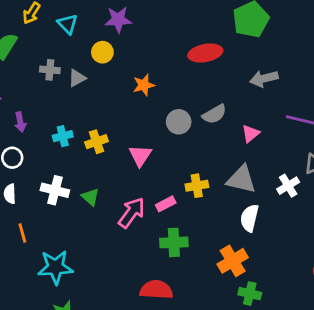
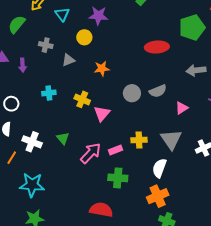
gray triangle: (77, 78) -> (68, 60), moved
orange star: (144, 85) -> (102, 69), moved
purple arrow: (20, 122) -> (23, 65), moved
yellow cross: (96, 142) -> (82, 99), moved, turned 35
gray triangle: (241, 179) -> (171, 139), turned 35
white cross: (55, 190) -> (32, 142), moved
white semicircle: (249, 218) -> (159, 168), moved
orange line: (22, 233) -> (12, 158), turned 40

